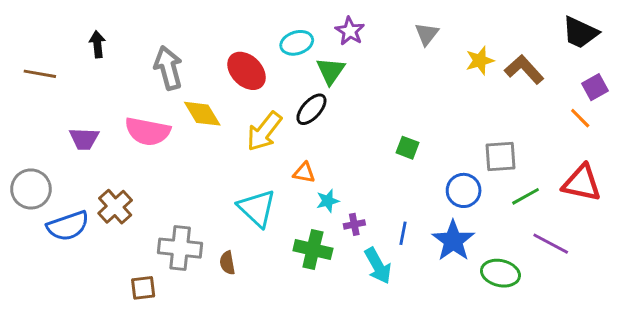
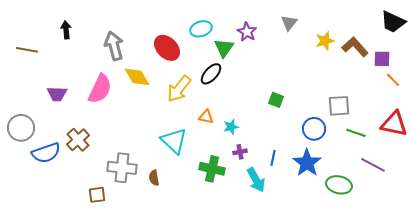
purple star: (350, 31) -> (247, 32), moved
purple square: (595, 87) -> (382, 59), moved, turned 30
pink semicircle: (148, 131) -> (100, 89), turned -76
green line: (526, 196) -> (356, 133), turned 48
cyan star: (328, 201) -> (231, 127), moved

